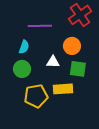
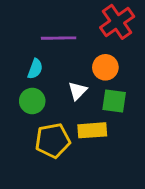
white triangle: (53, 62) -> (78, 91), turned -48

